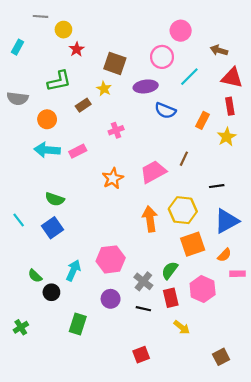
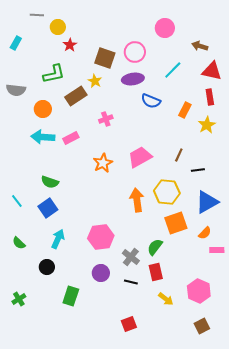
pink circle: (162, 57) -> (135, 52), moved
brown rectangle: (83, 105) -> (76, 96), size x1.5
brown line: (184, 159) -> (179, 155), moved
cyan arrow: (73, 270) -> (58, 239), moved
green semicircle: (35, 276) -> (19, 243), moved
pink hexagon: (203, 289) -> (199, 291), moved

